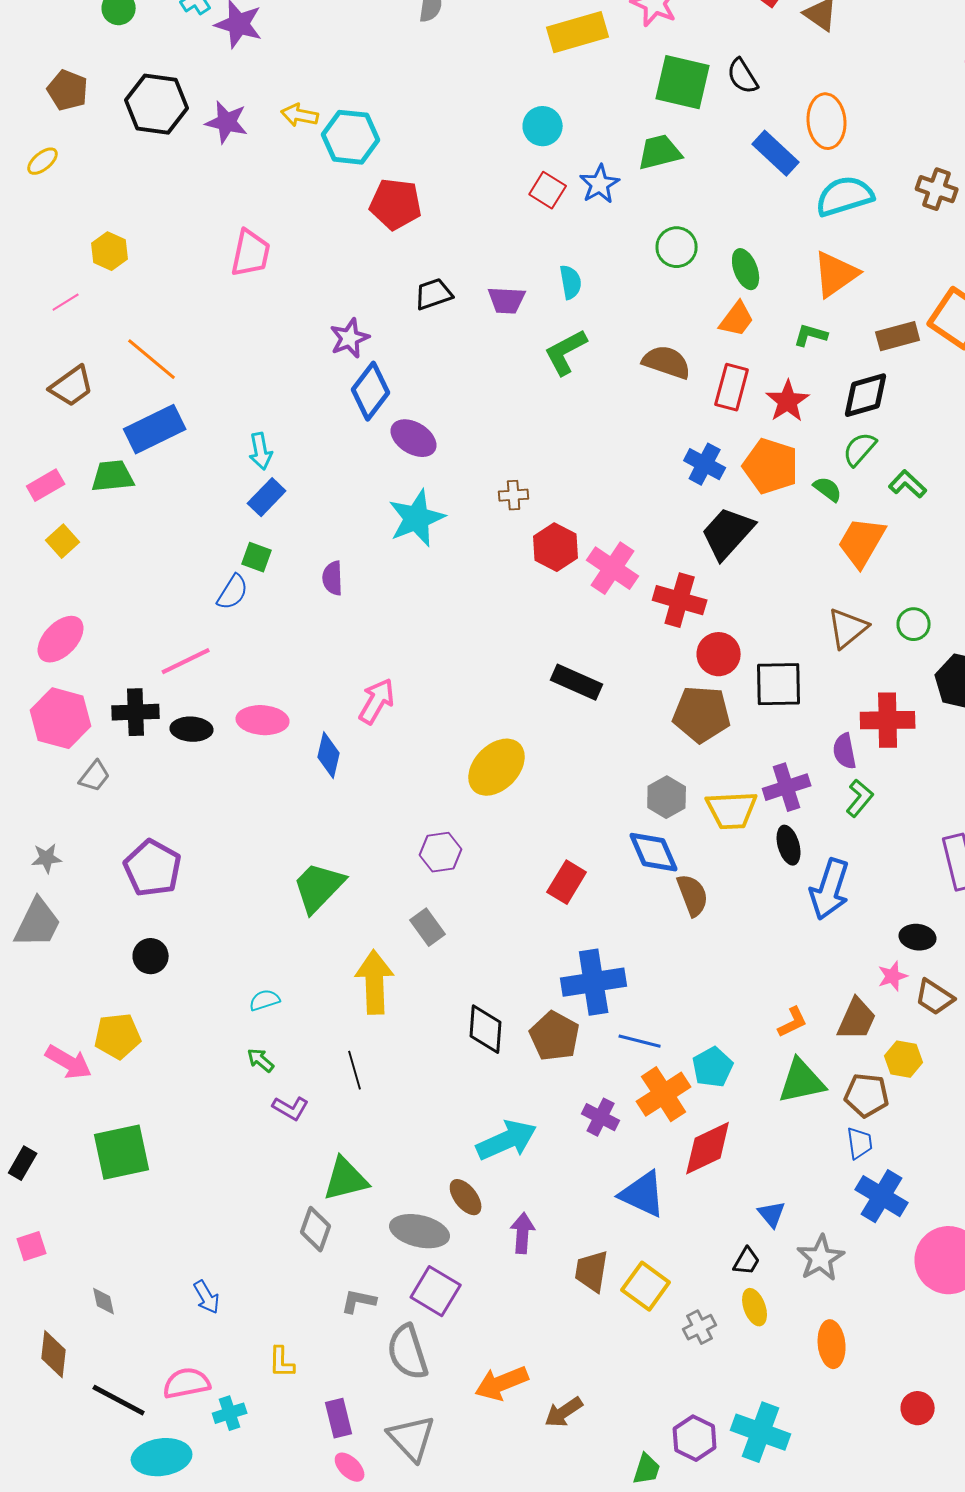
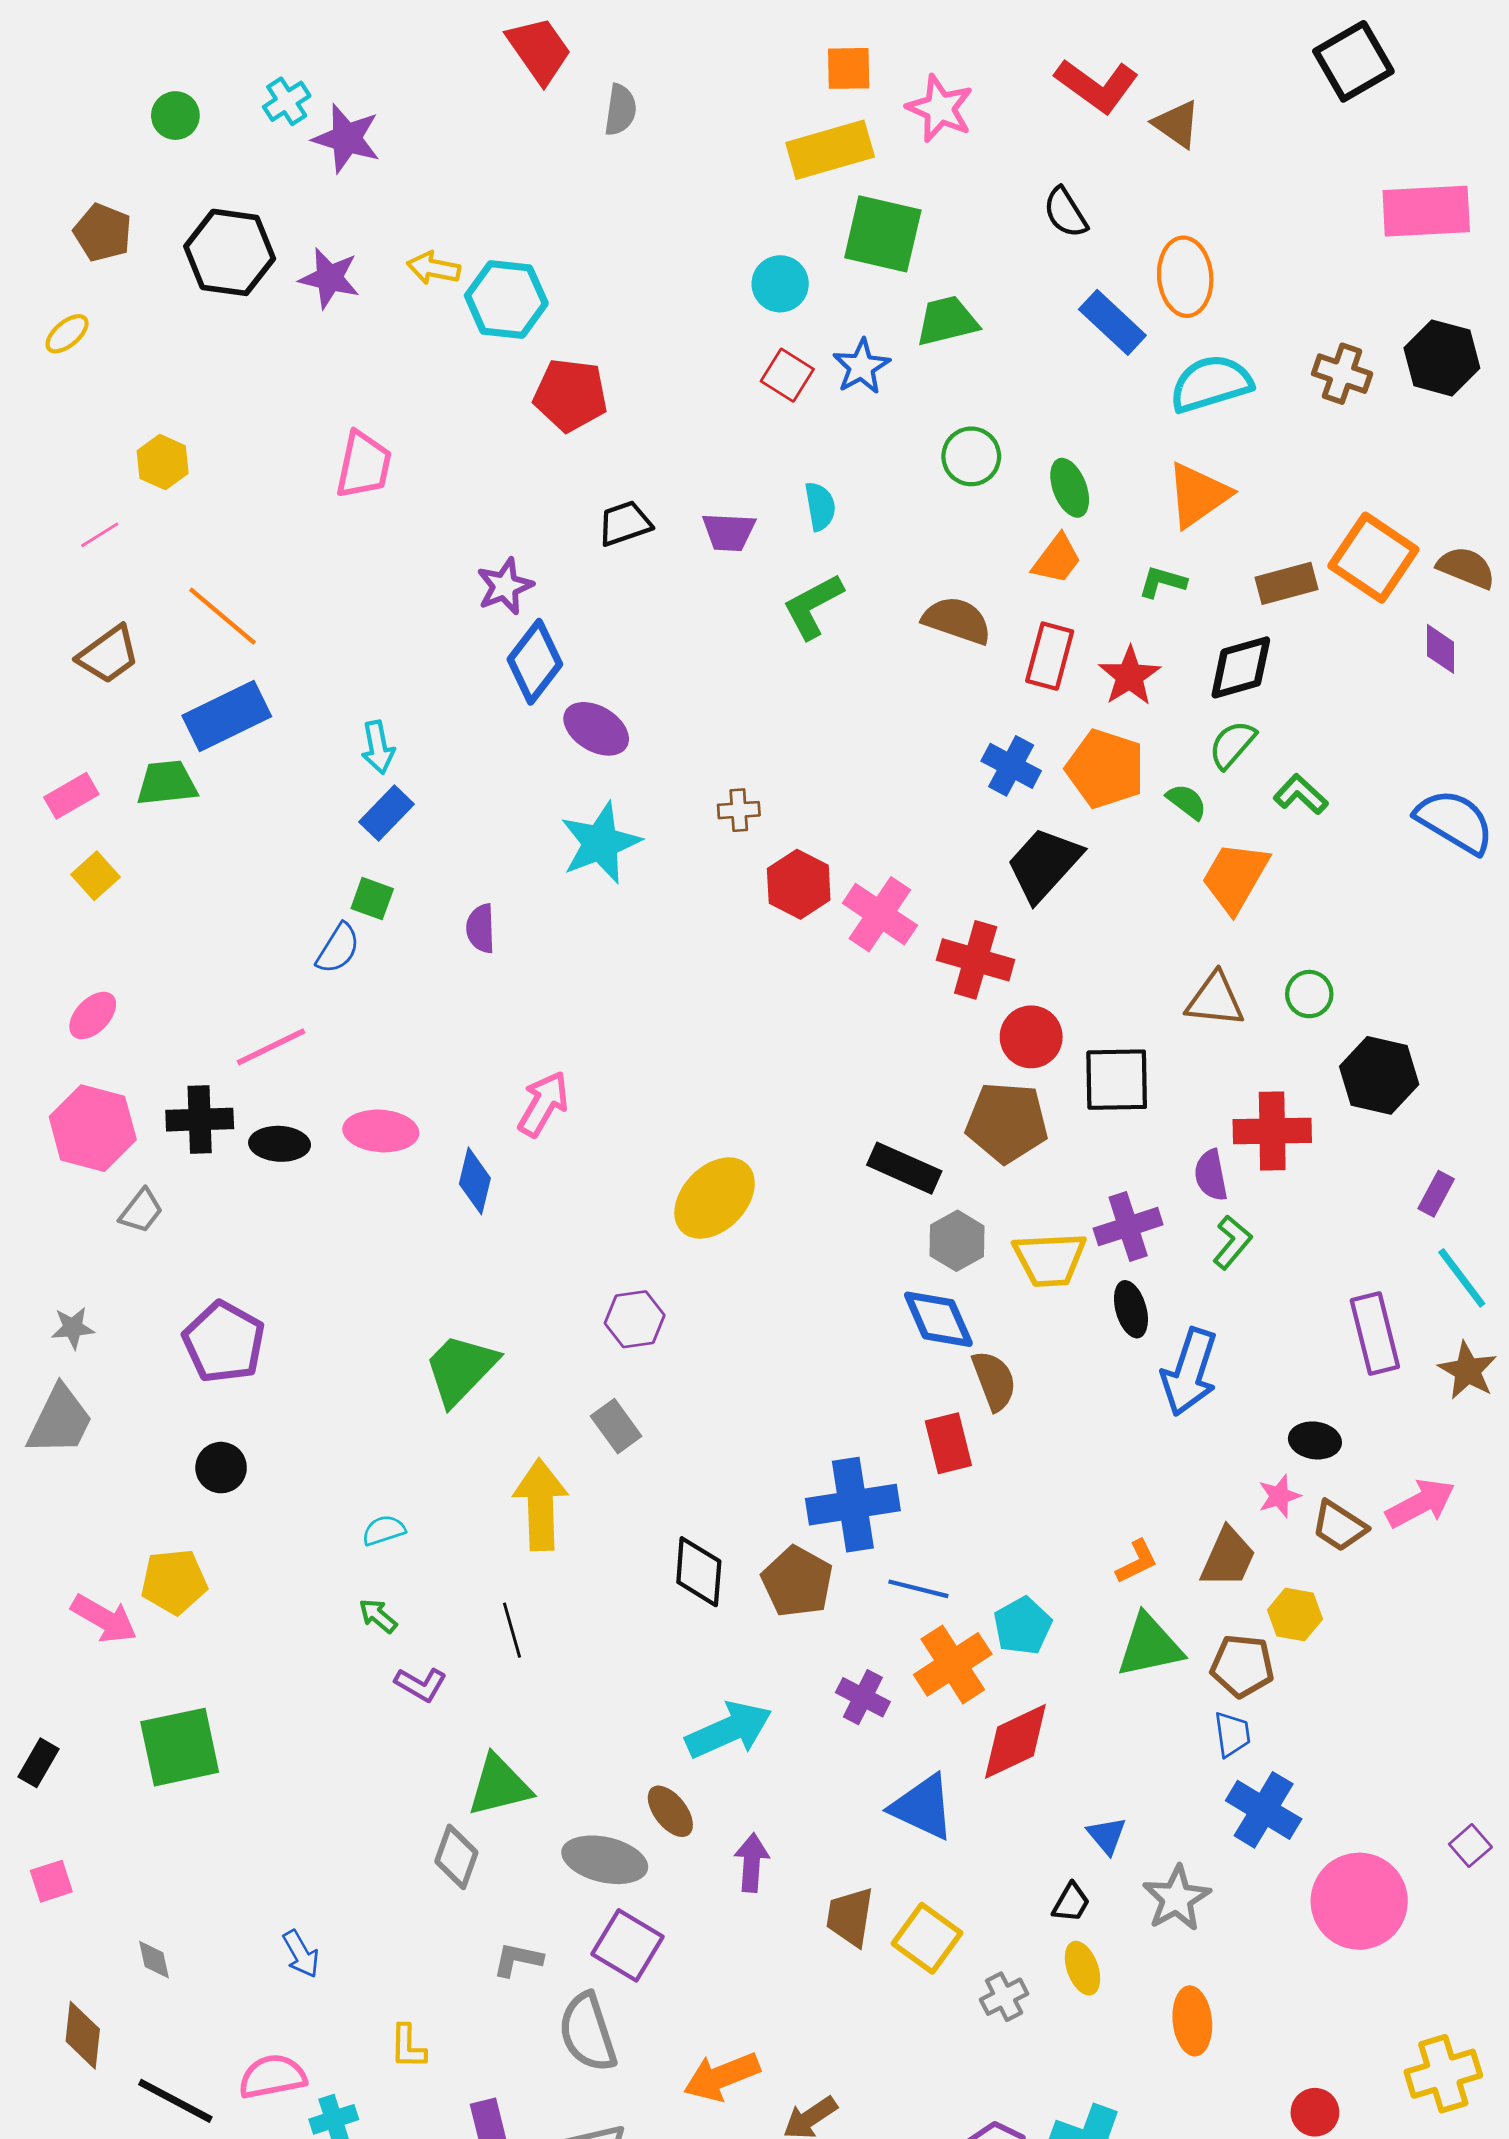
green square: (683, 82) -> (883, 234), moved
brown triangle: (848, 628) -> (1215, 1000), turned 45
pink ellipse: (61, 639) -> (93, 1015), size x0.7
black rectangle: (577, 682) -> (904, 1168), moved
red rectangle: (567, 882) -> (948, 1443), moved, turned -45

